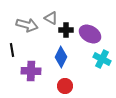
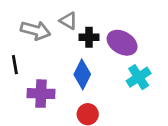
cyan cross: (102, 59) -> (139, 77), turned 30

